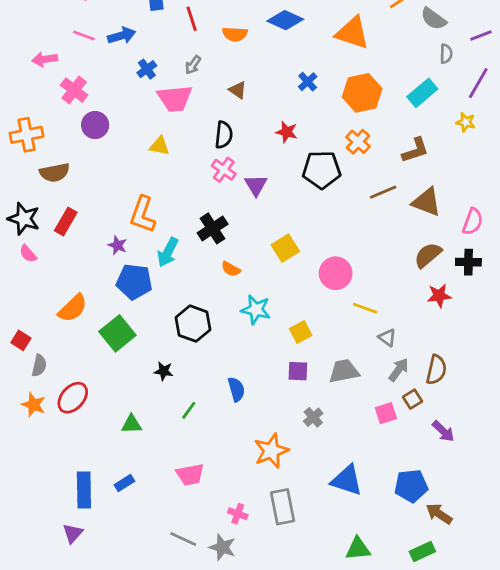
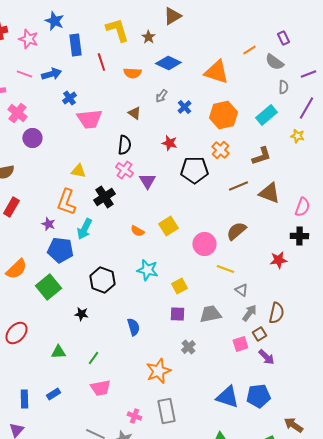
gray arrow: (193, 65) -> (161, 96), moved
yellow triangle: (159, 146) -> (78, 171), moved
black cross: (213, 228) -> (104, 197), moved
brown semicircle: (428, 255) -> (236, 231), moved
orange semicircle: (231, 269) -> (137, 231), moved
green line: (189, 410) -> (93, 358), moved
purple arrow: (443, 431) -> (266, 357), moved
blue triangle: (347, 480) -> (227, 397), moved
blue rectangle: (84, 490) -> (24, 399), size x0.7
brown arrow: (439, 514) -> (293, 425), moved

